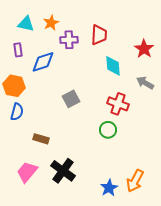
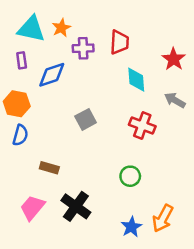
cyan triangle: (26, 24) -> (31, 29), size x1.4
green circle: (108, 130) -> (130, 176), moved

